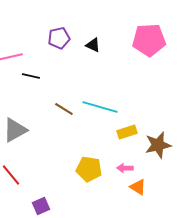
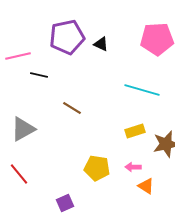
purple pentagon: (59, 38) -> (67, 37), size x1.6
cyan line: (100, 107) -> (142, 90), moved
purple square: (41, 206) -> (65, 203), moved

